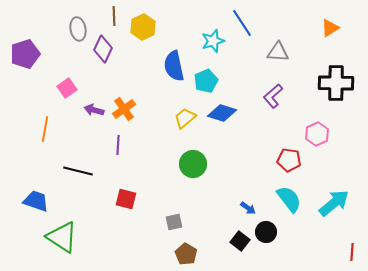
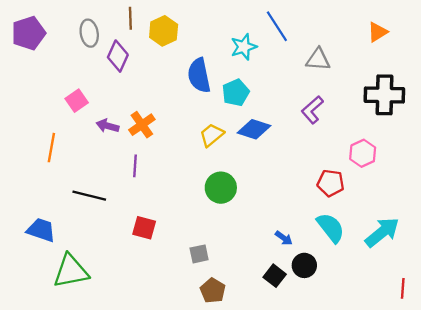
purple pentagon: (25, 54) -> (29, 33), moved
green triangle: (62, 237) -> (71, 271), turned -44

